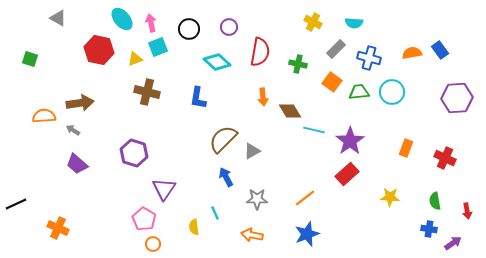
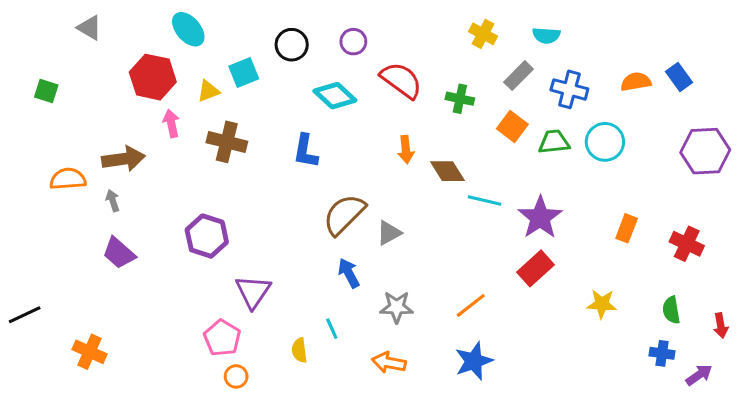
pink arrow: (151, 23) -> (171, 123), moved
red semicircle: (260, 52) -> (401, 80), turned -64
gray arrow: (73, 130) -> (113, 201), turned 40

